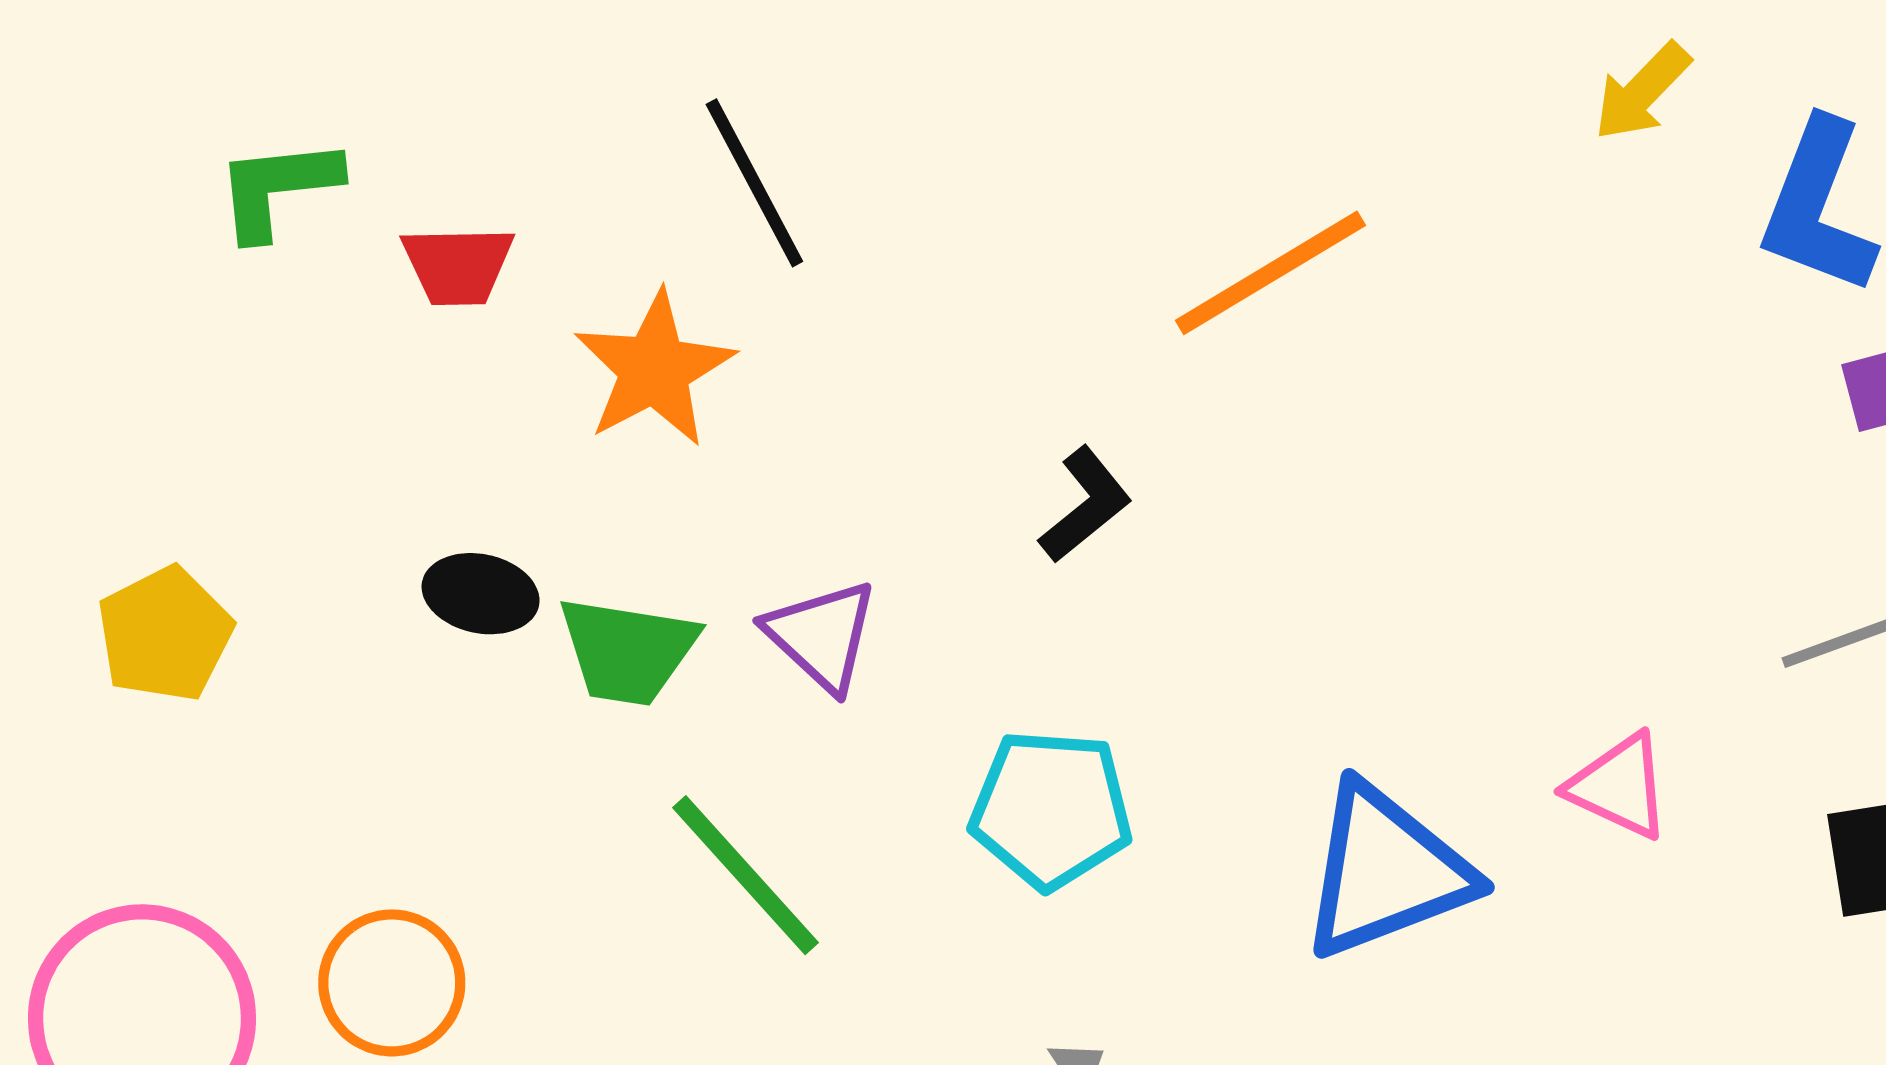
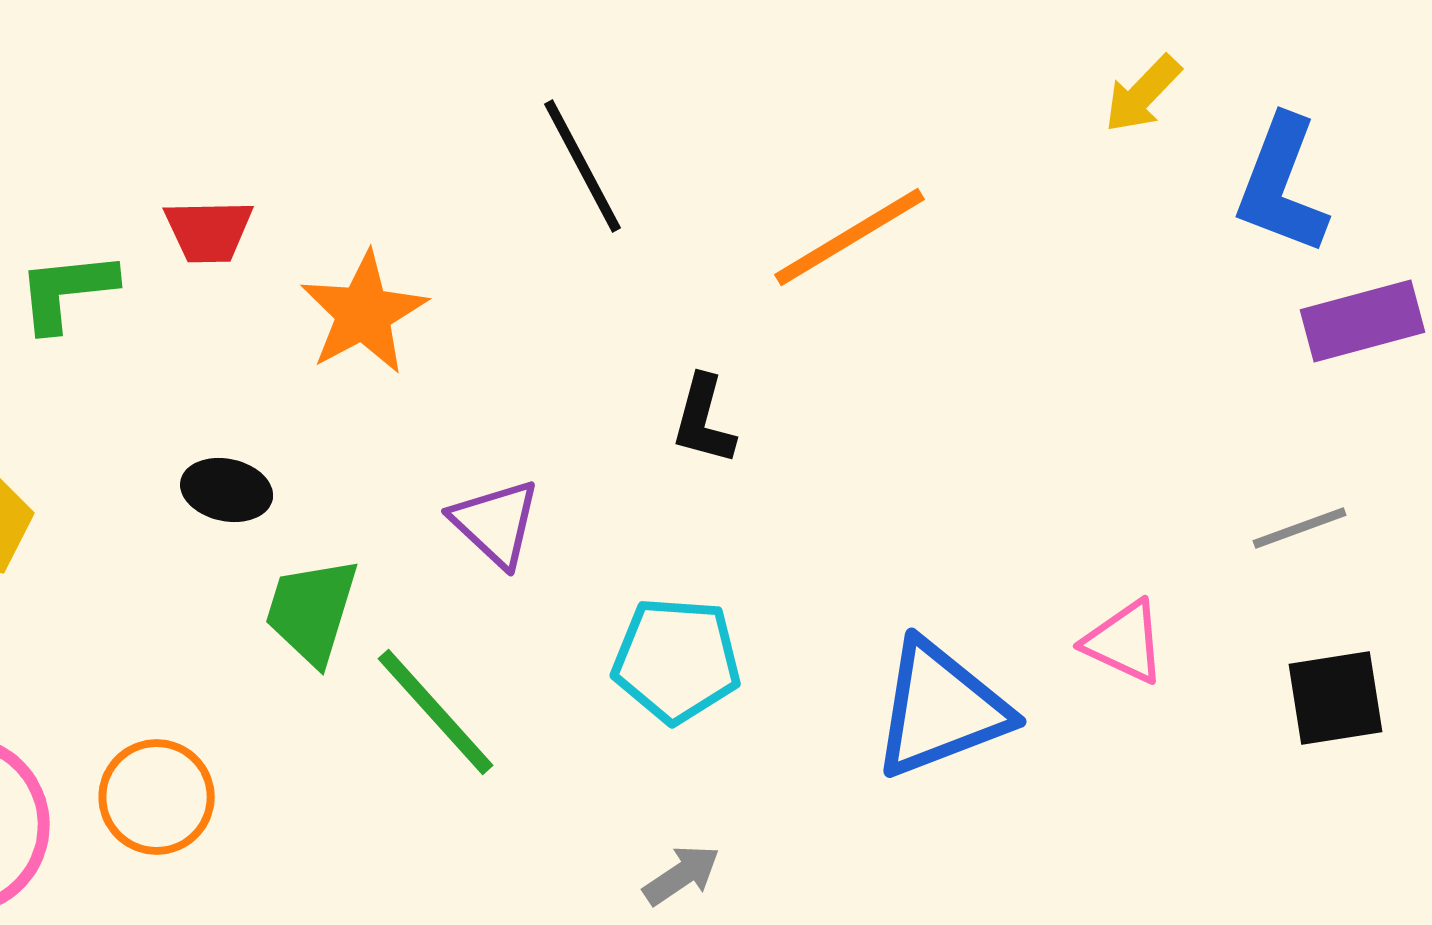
black line: (754, 183) -> (583, 166), moved
green L-shape: (278, 188) -> (67, 291), moved
black L-shape: (1085, 505) -> (704, 420), turned 144
green trapezoid: (628, 651) -> (312, 611), moved, turned 98

